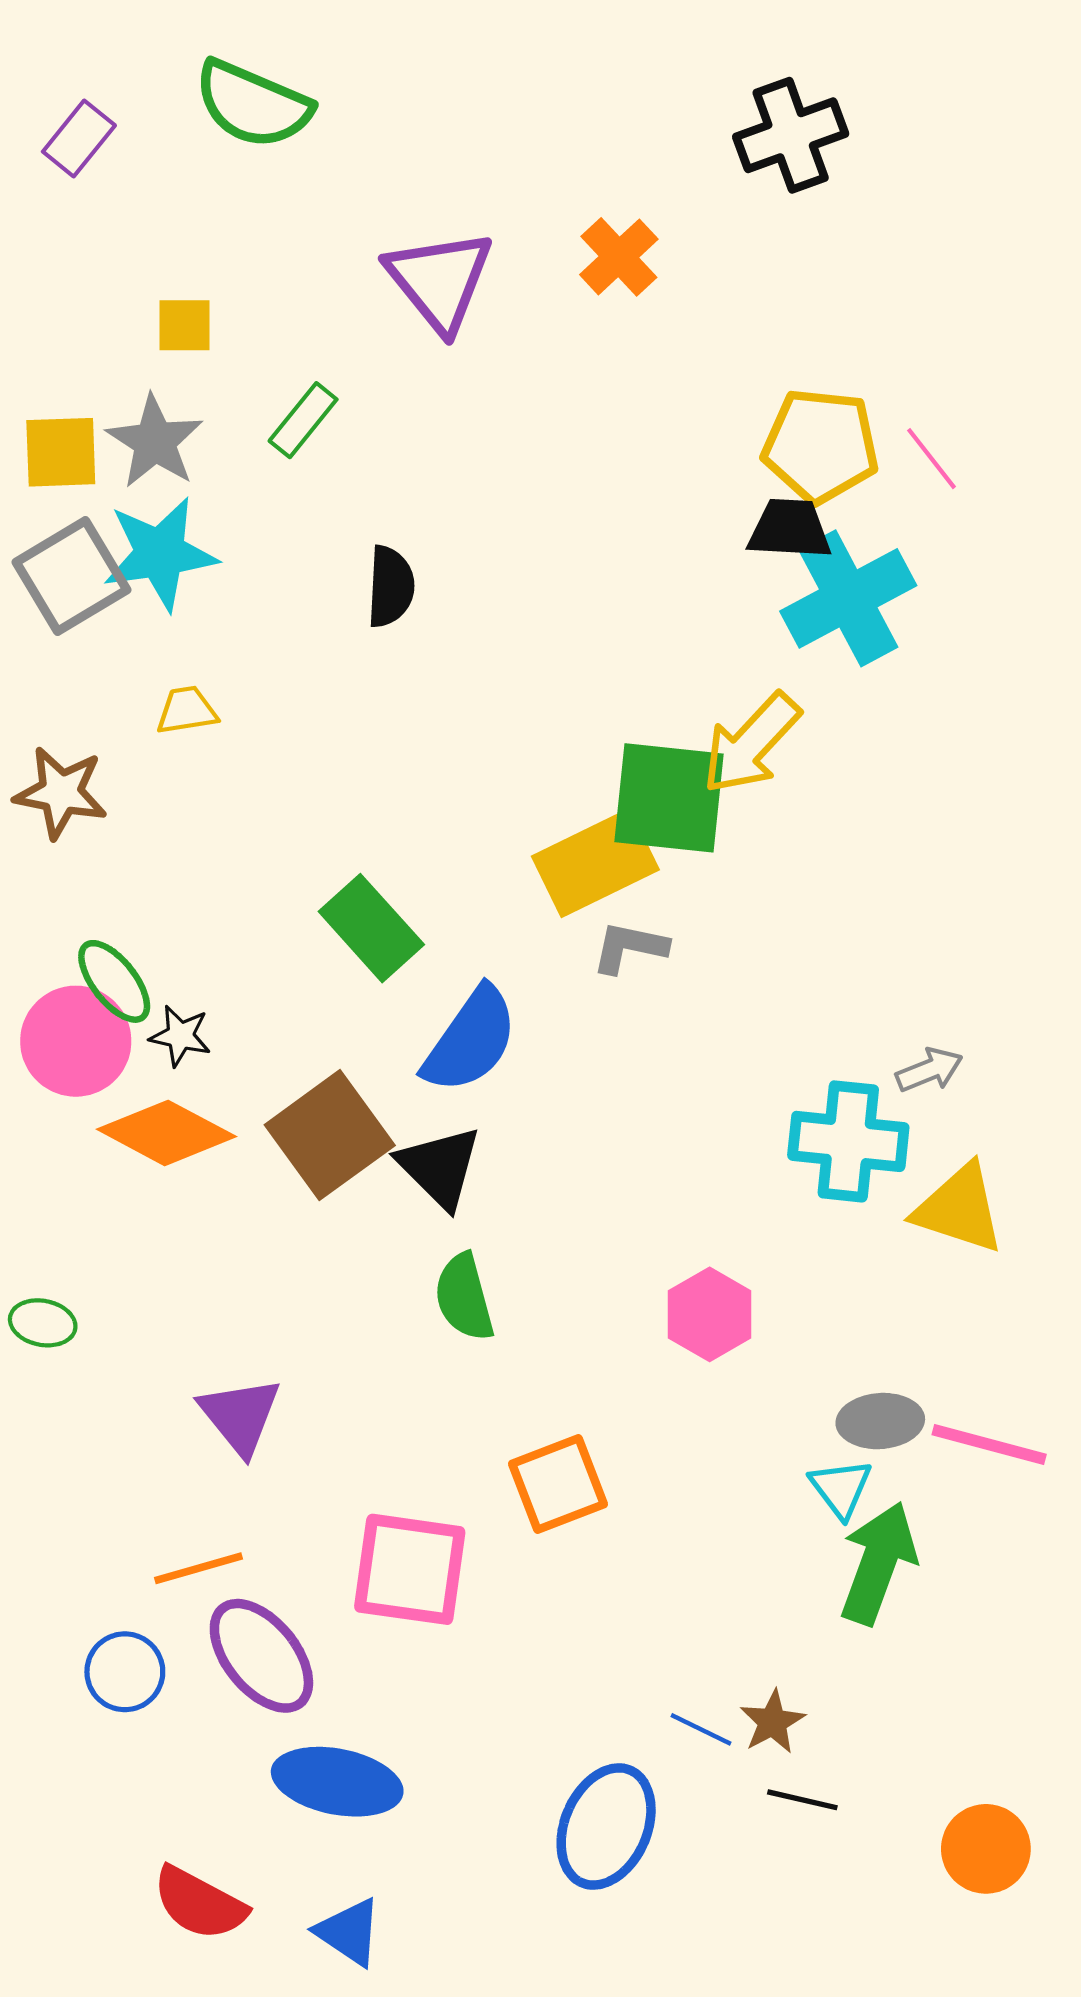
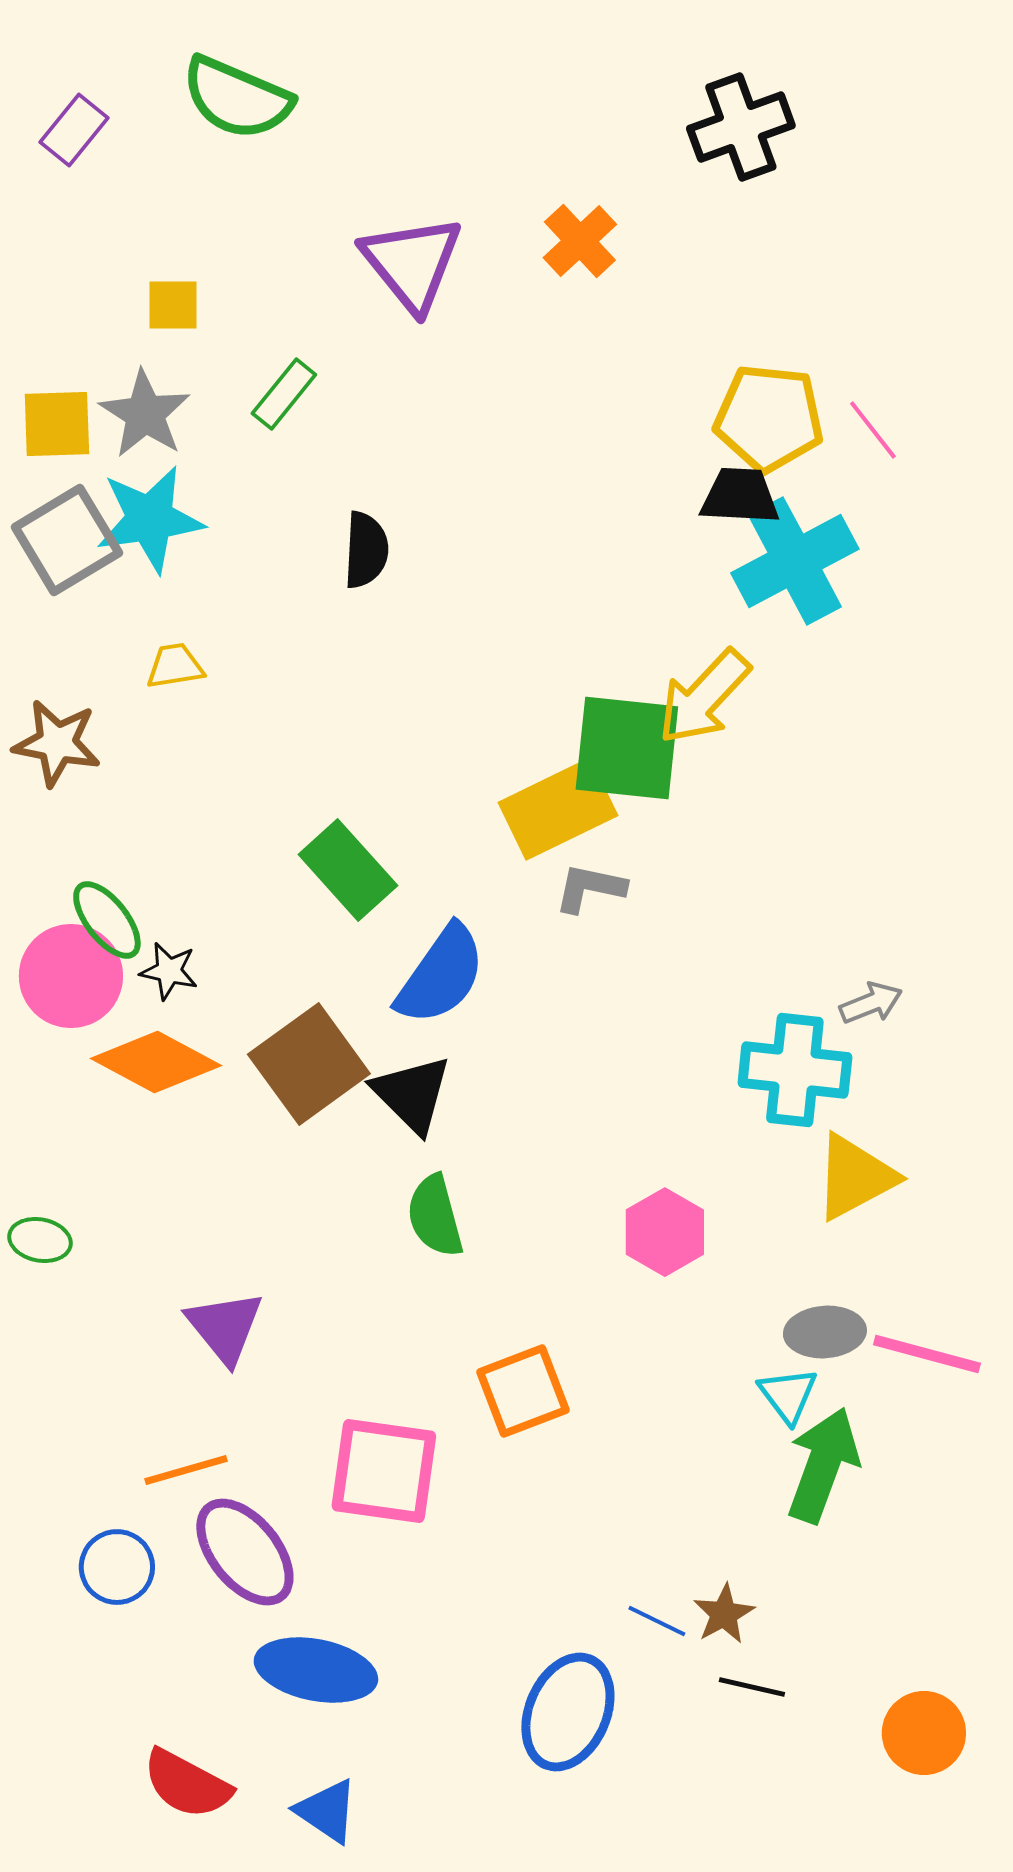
yellow triangle: (959, 1209) -> (855, 1177), moved, turned -46

